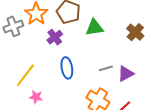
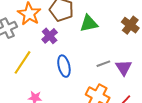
purple triangle: (126, 74) -> (124, 68), turned -30
yellow line: (25, 75) -> (23, 62), moved

